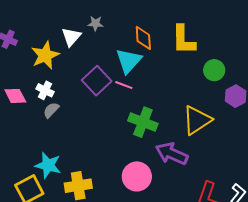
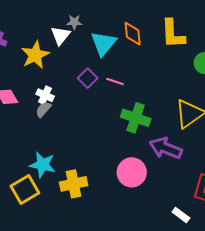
gray star: (95, 23) -> (74, 22), moved
cyan triangle: (129, 61) -> (103, 43), moved
purple square: (97, 81) -> (88, 78), size x0.7
white cross: (45, 90) -> (45, 95), moved

